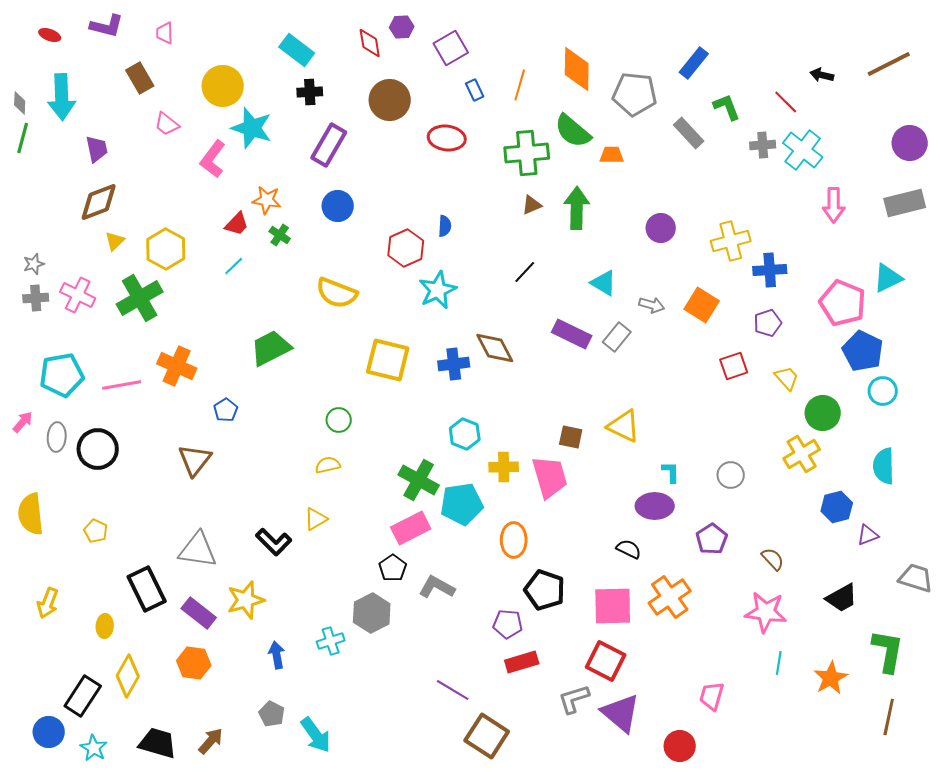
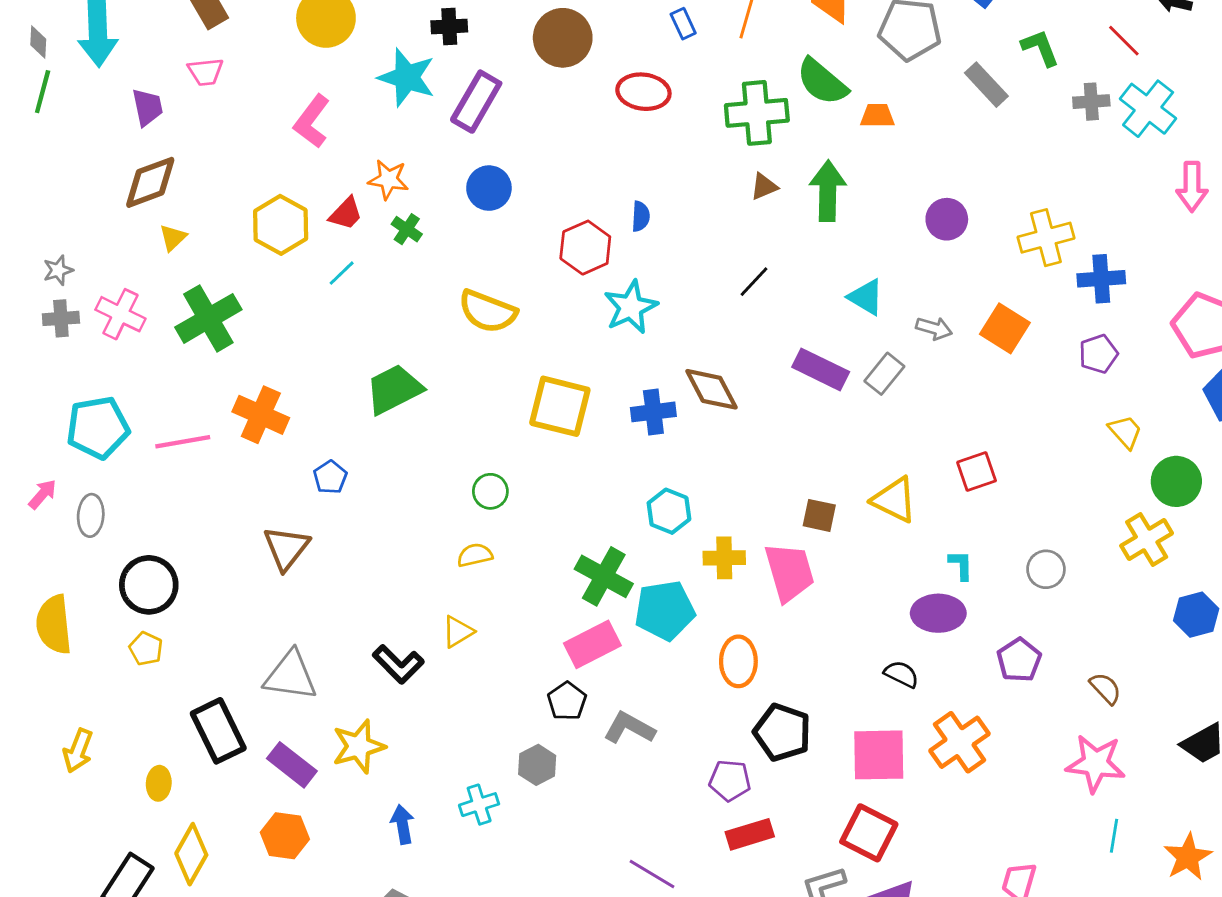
pink trapezoid: (167, 124) -> (206, 72), moved, turned -44
cyan star: (252, 128) -> (407, 77), moved
yellow hexagon: (166, 249) -> (281, 225), moved
red square: (734, 366) -> (977, 471), moved
black circle: (98, 449) -> (149, 585), moved
gray hexagon: (372, 613) -> (537, 765), size x0.7

